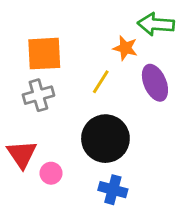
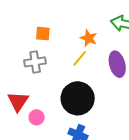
orange star: (125, 48) -> (89, 38), moved
orange square: (44, 54) -> (43, 34), size x0.6

